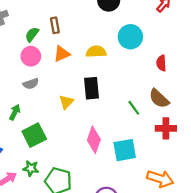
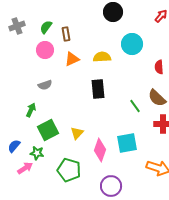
green semicircle: (32, 34) -> (46, 27), moved
pink circle: (31, 56) -> (45, 50), moved
yellow triangle: (66, 102) -> (77, 133), moved
pink diamond: (94, 140) -> (100, 150), moved
green star: (31, 168) -> (37, 153), moved

